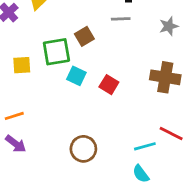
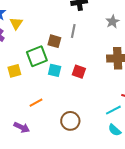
gray line: (121, 19) -> (73, 31), moved, turned -64
brown square: (84, 36) -> (54, 41), turned -32
orange line: (14, 116) -> (36, 103), moved

